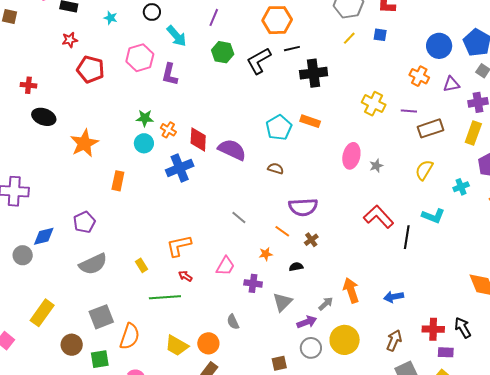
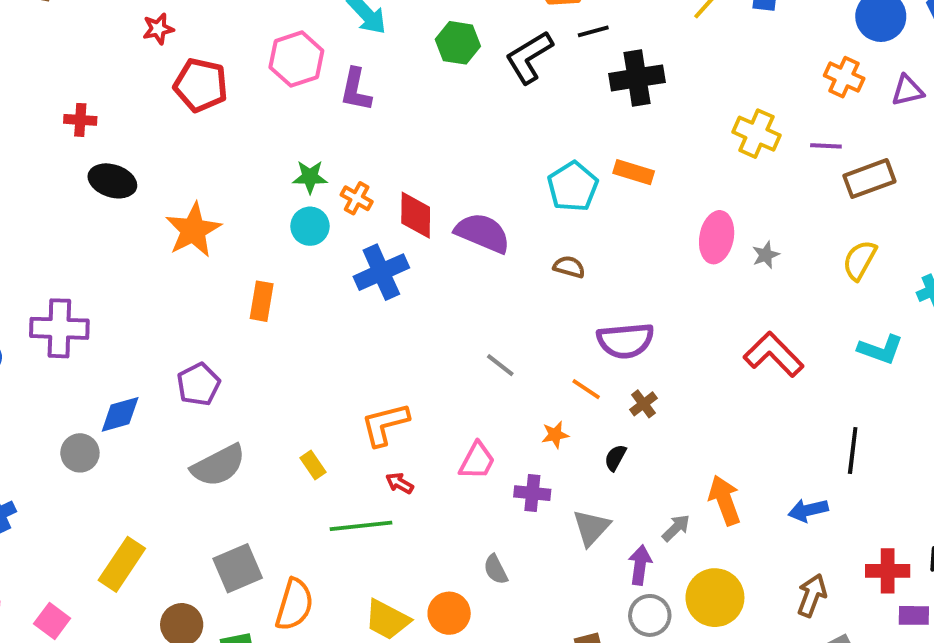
black line: (407, 237) -> (853, 450), moved
black semicircle: (296, 267) -> (615, 458), turned -48
purple arrow: (307, 322) -> (640, 565), turned -60

